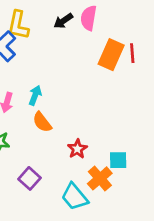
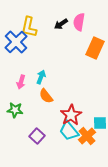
red star: (77, 149) -> (71, 115), size x1.5
cyan trapezoid: (75, 197) -> (69, 131), moved

